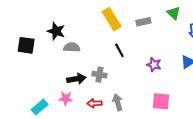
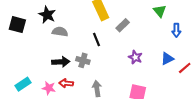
gray rectangle: (143, 22) -> (123, 25), moved, turned -40
black line: (119, 50) -> (97, 39), moved
pink star: (66, 98) -> (49, 88), moved
red arrow: (94, 103) -> (66, 83), moved

